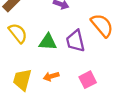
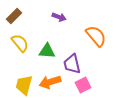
purple trapezoid: (75, 41) -> (72, 64), moved
orange arrow: (51, 76) -> (50, 82), size x1.5

